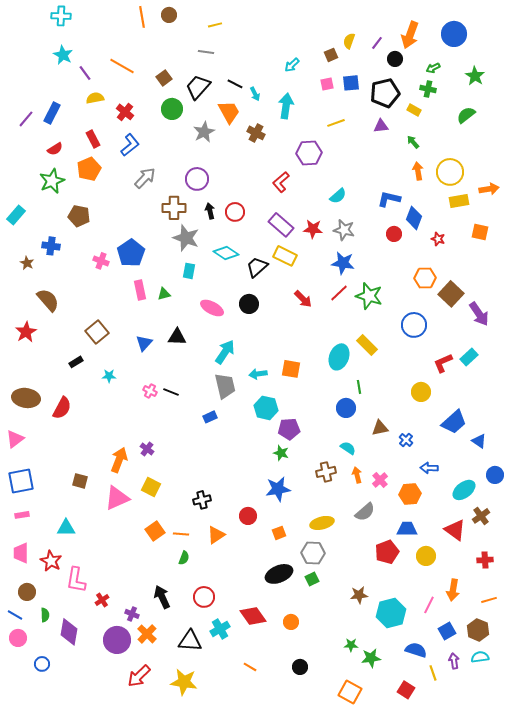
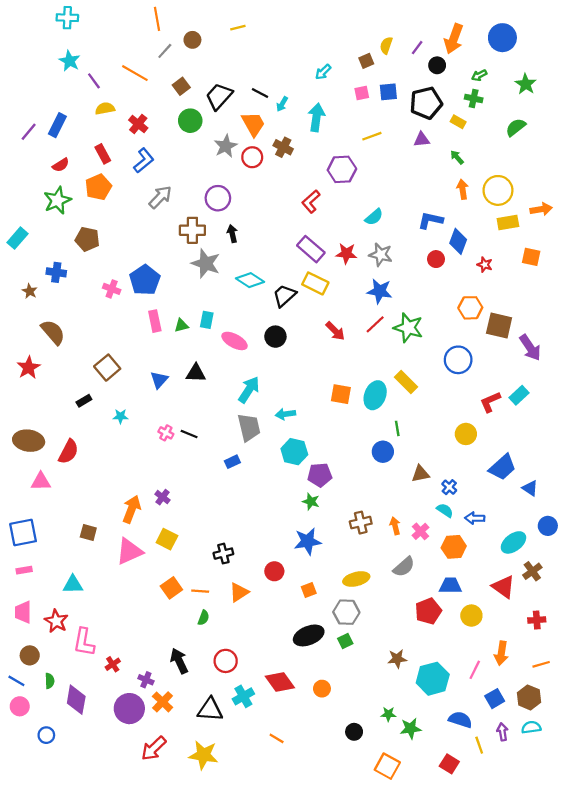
brown circle: (169, 15) -> (192, 40), moved
gray line: (206, 52) -> (165, 51), moved, turned -56
cyan arrow: (255, 94) -> (282, 104), turned 56
red circle: (235, 212) -> (252, 157), moved
cyan rectangle: (189, 271) -> (207, 320), moved
brown square: (451, 294) -> (499, 325), turned -30
orange square: (291, 369) -> (341, 394), moved
pink triangle: (15, 439) -> (41, 482), moved, turned 36
cyan semicircle: (348, 448) -> (445, 510), moved
black circle: (300, 667) -> (354, 732), moved

